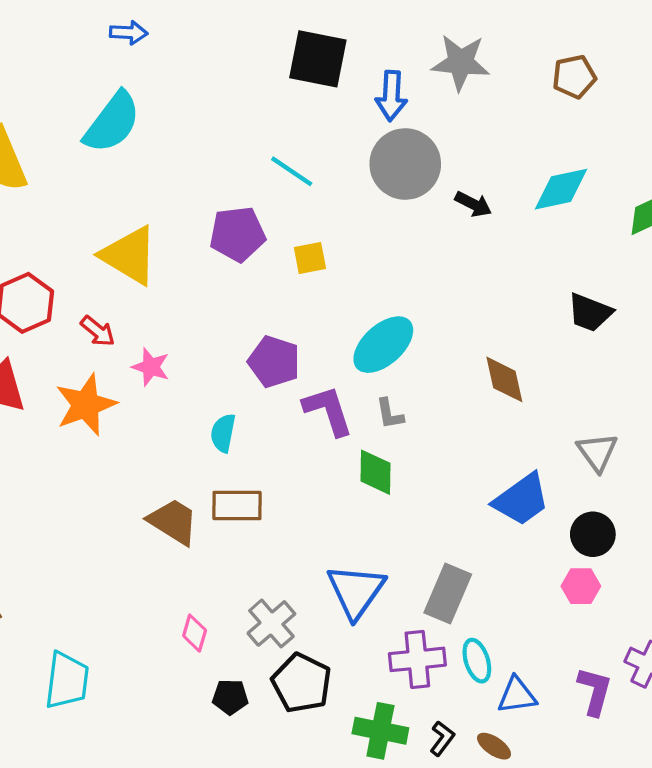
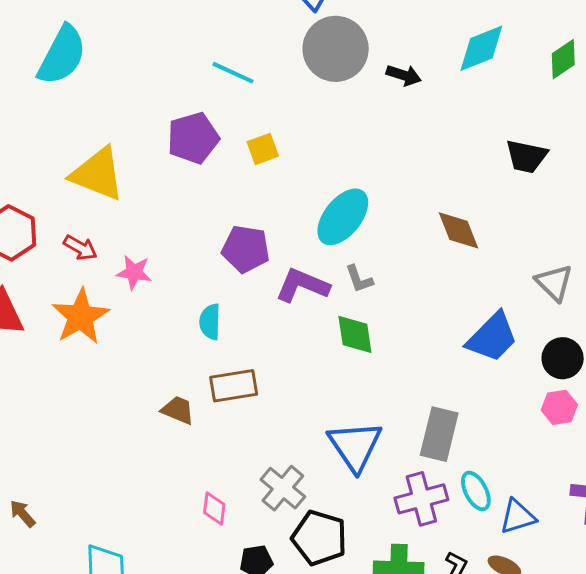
purple L-shape: (328, 410) -> (302, 285), turned -40
brown trapezoid: (173, 522) -> (178, 410), size x0.7

